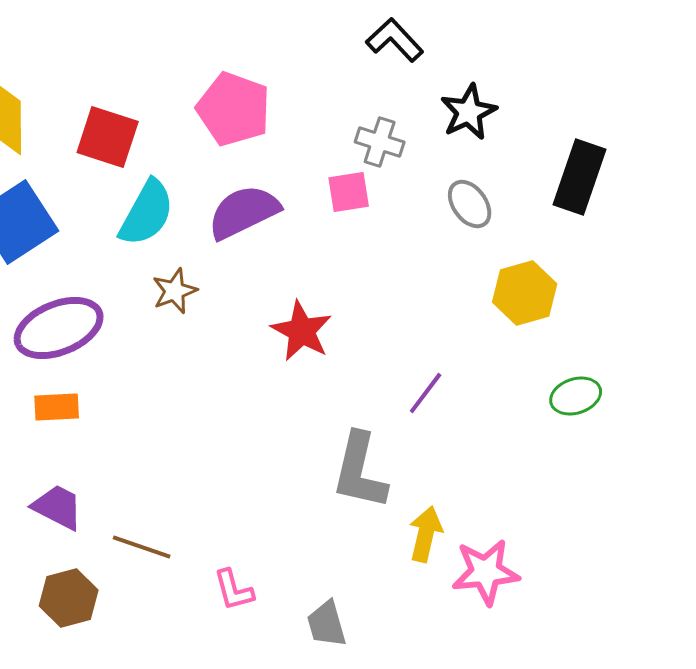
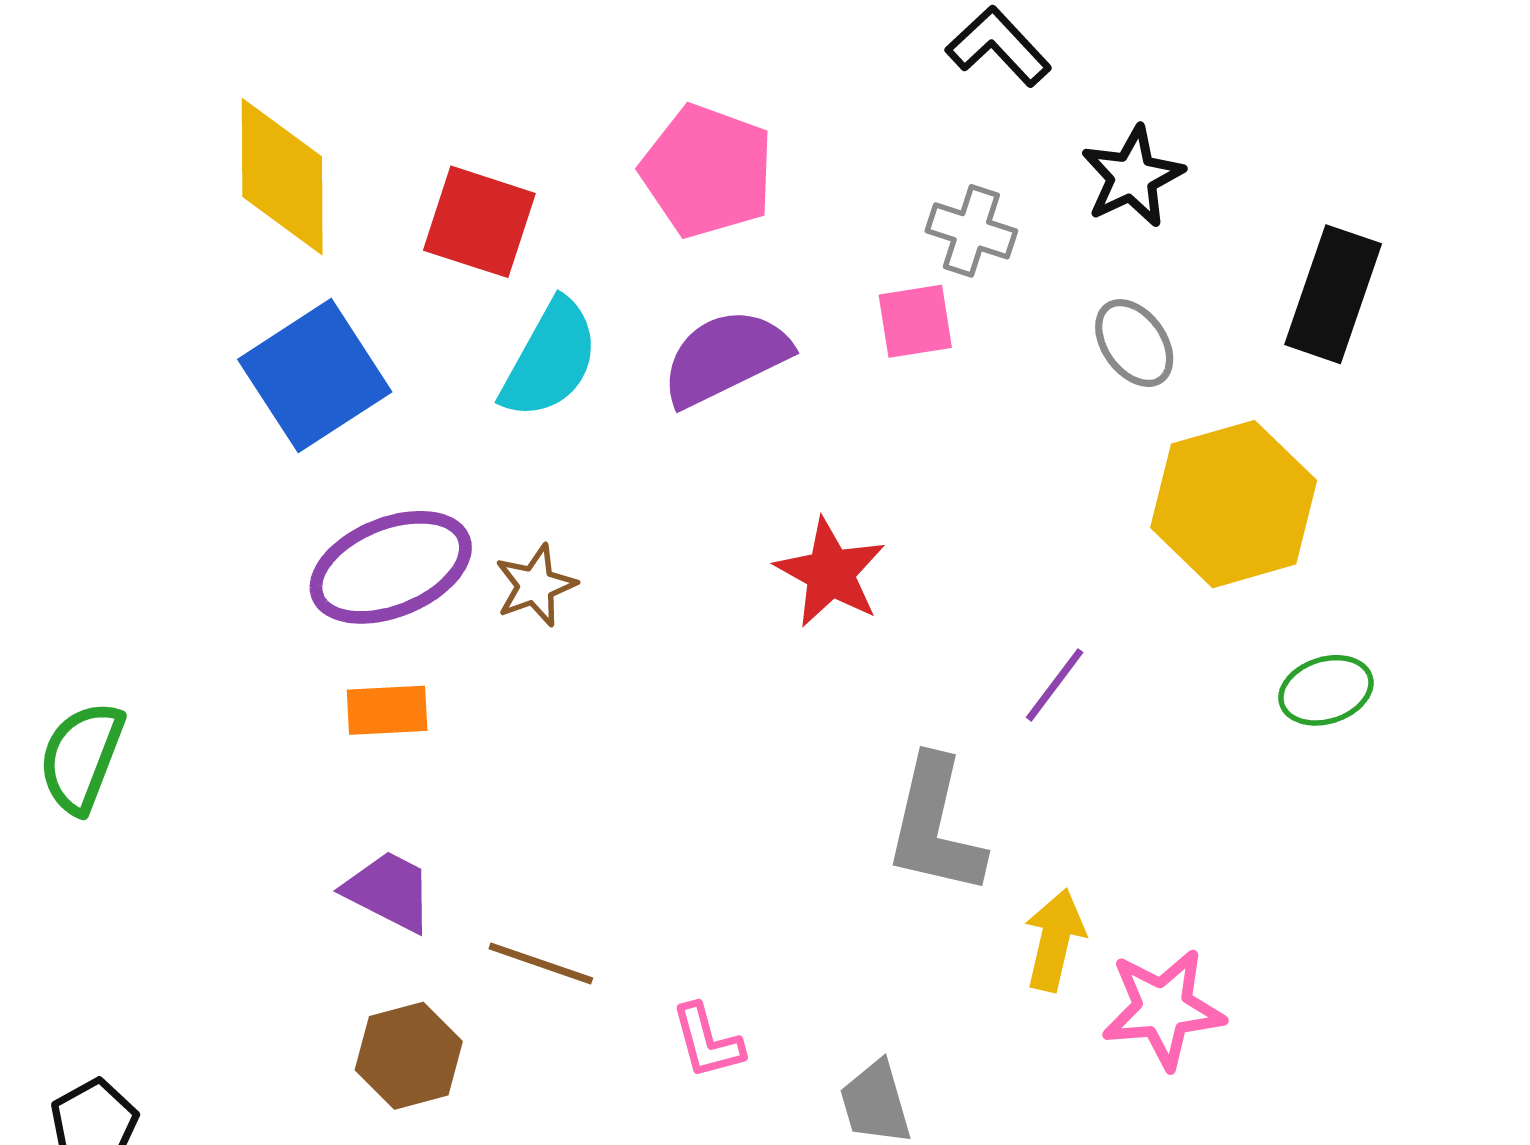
brown star: (175, 291) -> (535, 585), moved
yellow hexagon: (525, 293) -> (1234, 504), size x1.4

